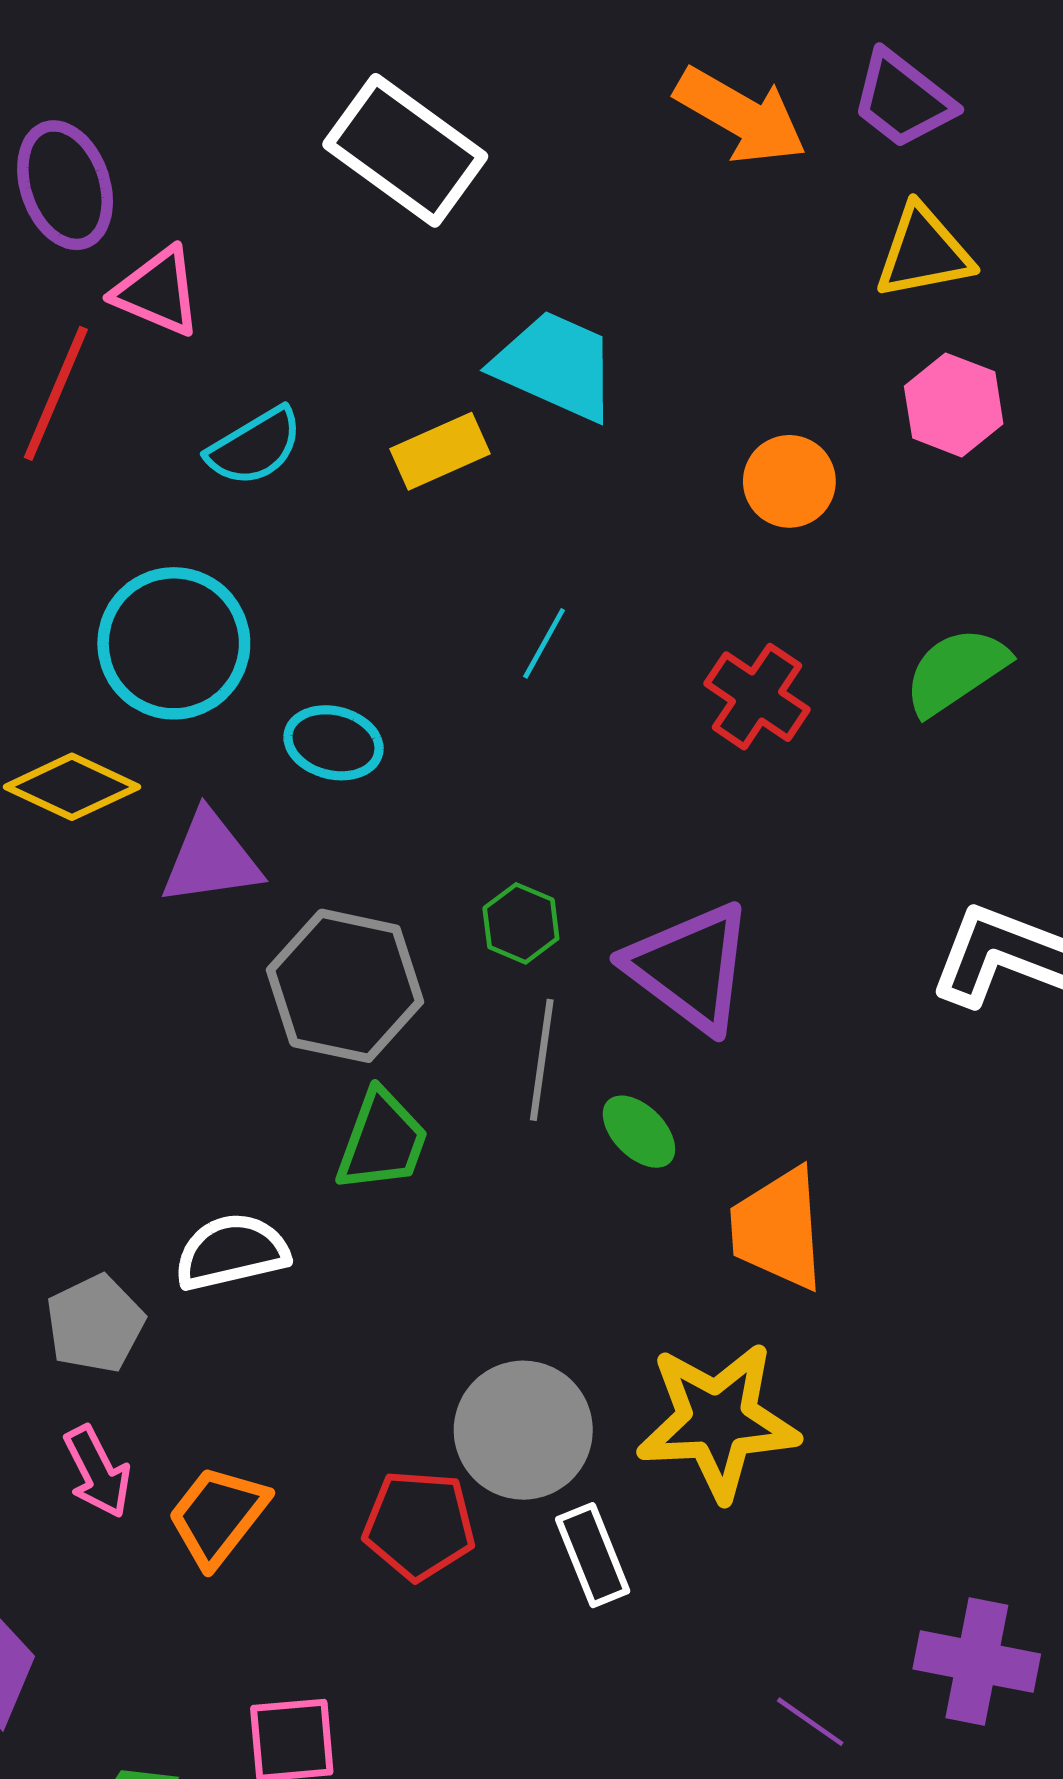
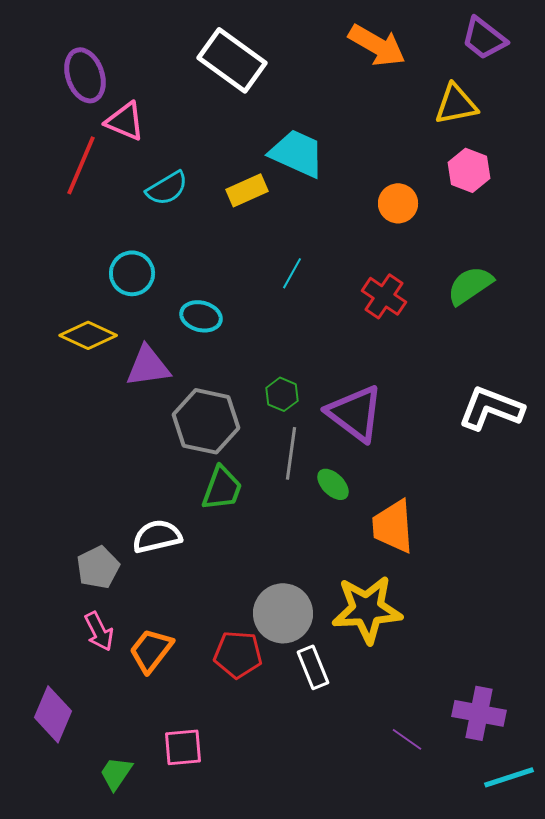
purple trapezoid: (903, 100) -> (484, 38), moved
cyan circle: (174, 643) -> (132, 273), size x0.7

